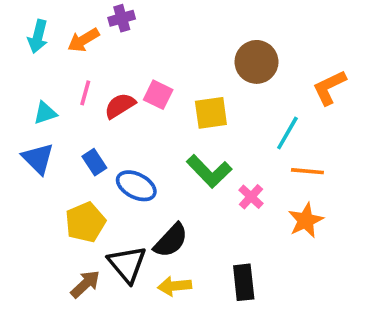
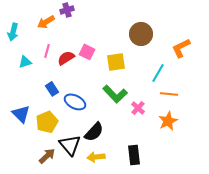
cyan arrow: (38, 36) -> (13, 32), moved
blue triangle: (38, 158) -> (21, 114), moved

